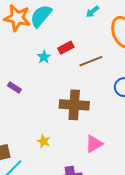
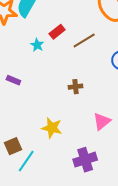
brown cross: (74, 105) -> (76, 87), size x0.5
yellow star: (44, 141) -> (52, 128), size x1.5

